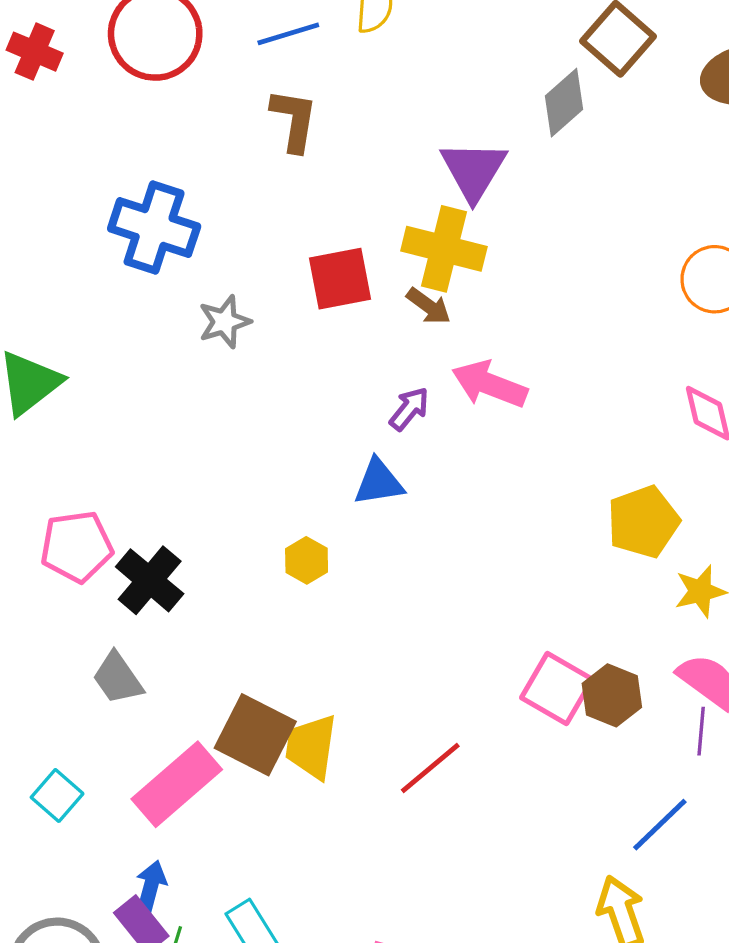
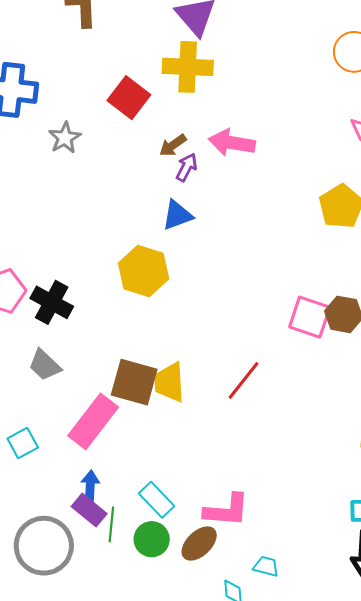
red square: (340, 279) -> (129, 98), turned -30
brown arrow: (429, 306) -> (173, 145), moved, turned 120
yellow hexagon: (307, 560) -> (144, 271), size x1.8
cyan square: (57, 796) -> (23, 443), turned 32

